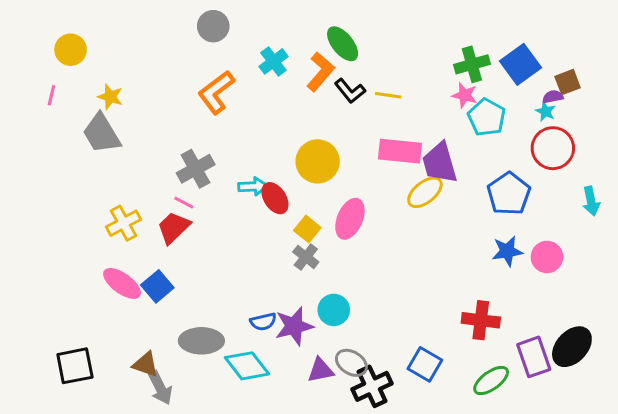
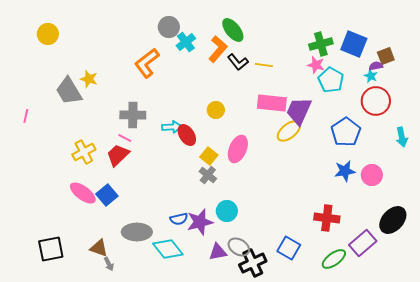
gray circle: (213, 26) -> (169, 27), moved
blue square: (520, 64) -> (354, 44), turned -32
pink line: (51, 95) -> (26, 116), moved
yellow star: (110, 97) -> (89, 79), moved
yellow circle: (318, 161) -> (216, 110), size x0.6
purple trapezoid: (440, 163) -> (299, 111), turned 40
gray cross: (196, 169) -> (133, 115), turned 30
black ellipse: (572, 347) -> (393, 220), moved
purple rectangle: (534, 357) -> (363, 243), turned 68
gray arrow: (160, 388) -> (109, 264), size x0.6

